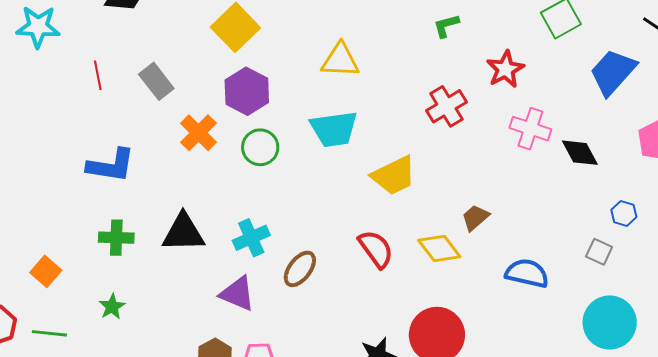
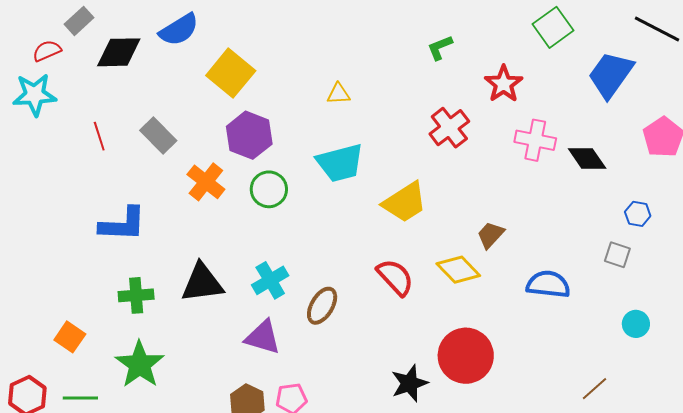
yellow triangle: (340, 60) -> (339, 94), size x0.6
green star: (112, 307) -> (140, 364), size x1.8
cyan circle: (610, 323) -> (636, 324), size x0.5

